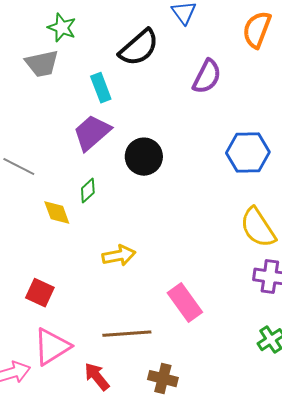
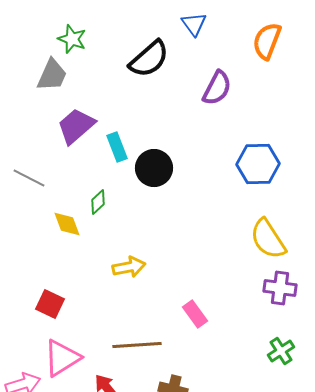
gray trapezoid: (42, 64) -> (52, 75), turned -54
cyan rectangle: (101, 88) -> (117, 147), moved
purple trapezoid: (92, 133) -> (76, 126), moved
pink rectangle: (185, 303) -> (195, 314), size x0.7

